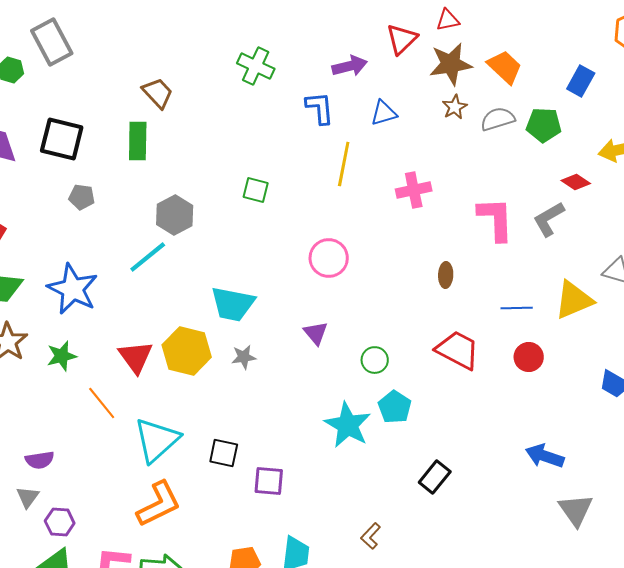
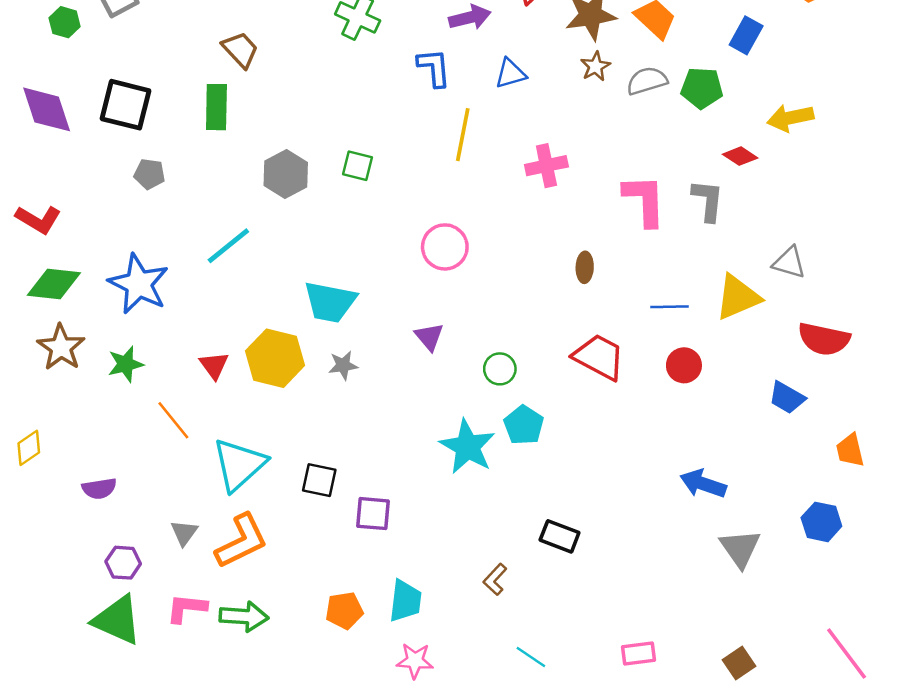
gray hexagon: (175, 215) -> (286, 174), moved
gray L-shape: (549, 219) -> (708, 200), turned 126
red triangle: (136, 357) -> (214, 365), size x0.7
black rectangle: (435, 477) -> (560, 536), moved, turned 72
gray triangle: (28, 497) -> (184, 533), moved

